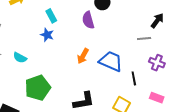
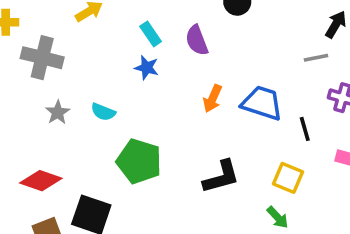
purple semicircle: (88, 20) -> (197, 40), moved
green pentagon: (38, 88) -> (139, 161), turned -30

